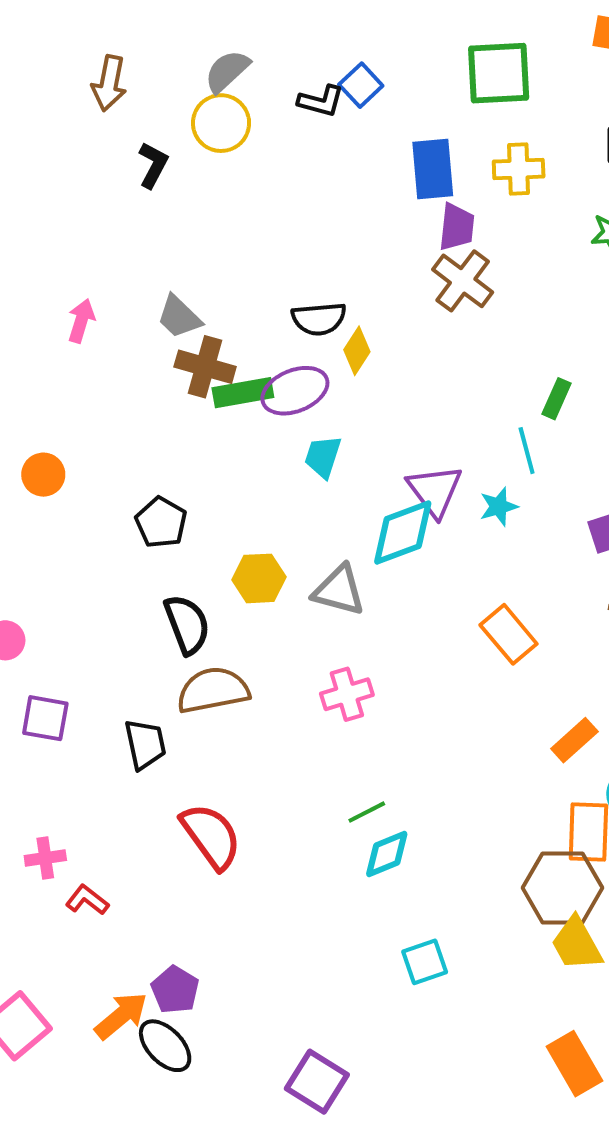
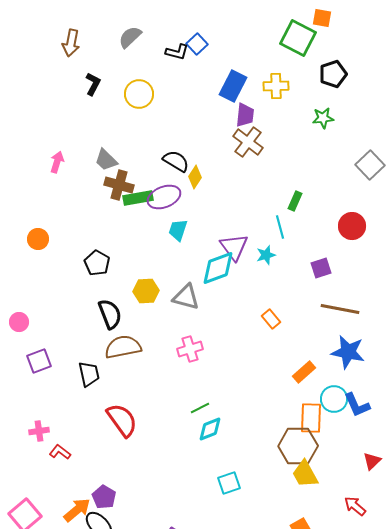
green square: (499, 73) -> (298, 38), moved, turned 30
yellow circle: (221, 123) -> (139, 94), moved
blue rectangle: (433, 169) -> (233, 86), turned 32
black semicircle: (319, 319) -> (176, 161), turned -144
orange rectangle: (509, 634) -> (271, 319), size x0.7
purple square: (45, 718) -> (39, 361), turned -30

